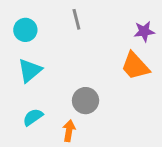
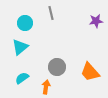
cyan circle: (25, 30) -> (25, 23), moved
orange trapezoid: (135, 66) -> (90, 72), moved

